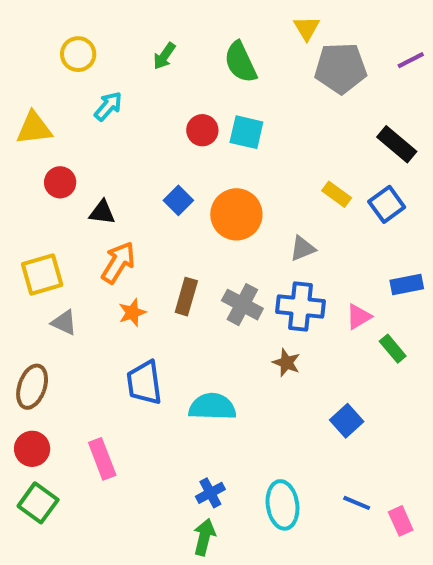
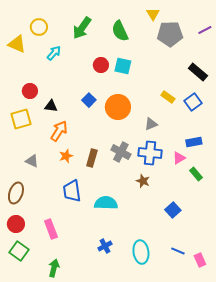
green arrow: (164, 56) -> (82, 28), size x1.6
yellow triangle: (34, 128) -> (17, 44), moved, turned 30
yellow square: (42, 274) -> (21, 119), moved
blue rectangle: (407, 285) -> (194, 142), moved
brown rectangle: (186, 297) -> (92, 158), moved
green arrow: (204, 537) -> (54, 268), moved

